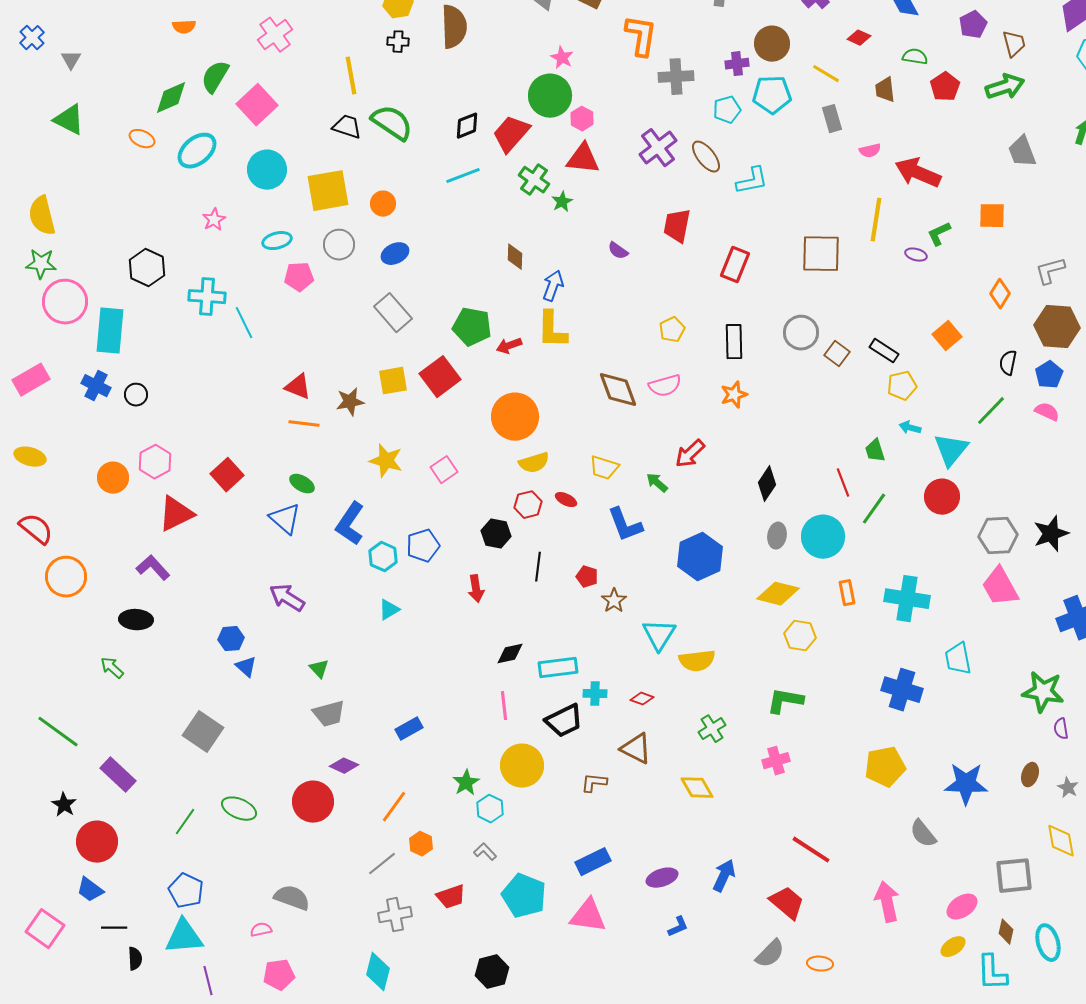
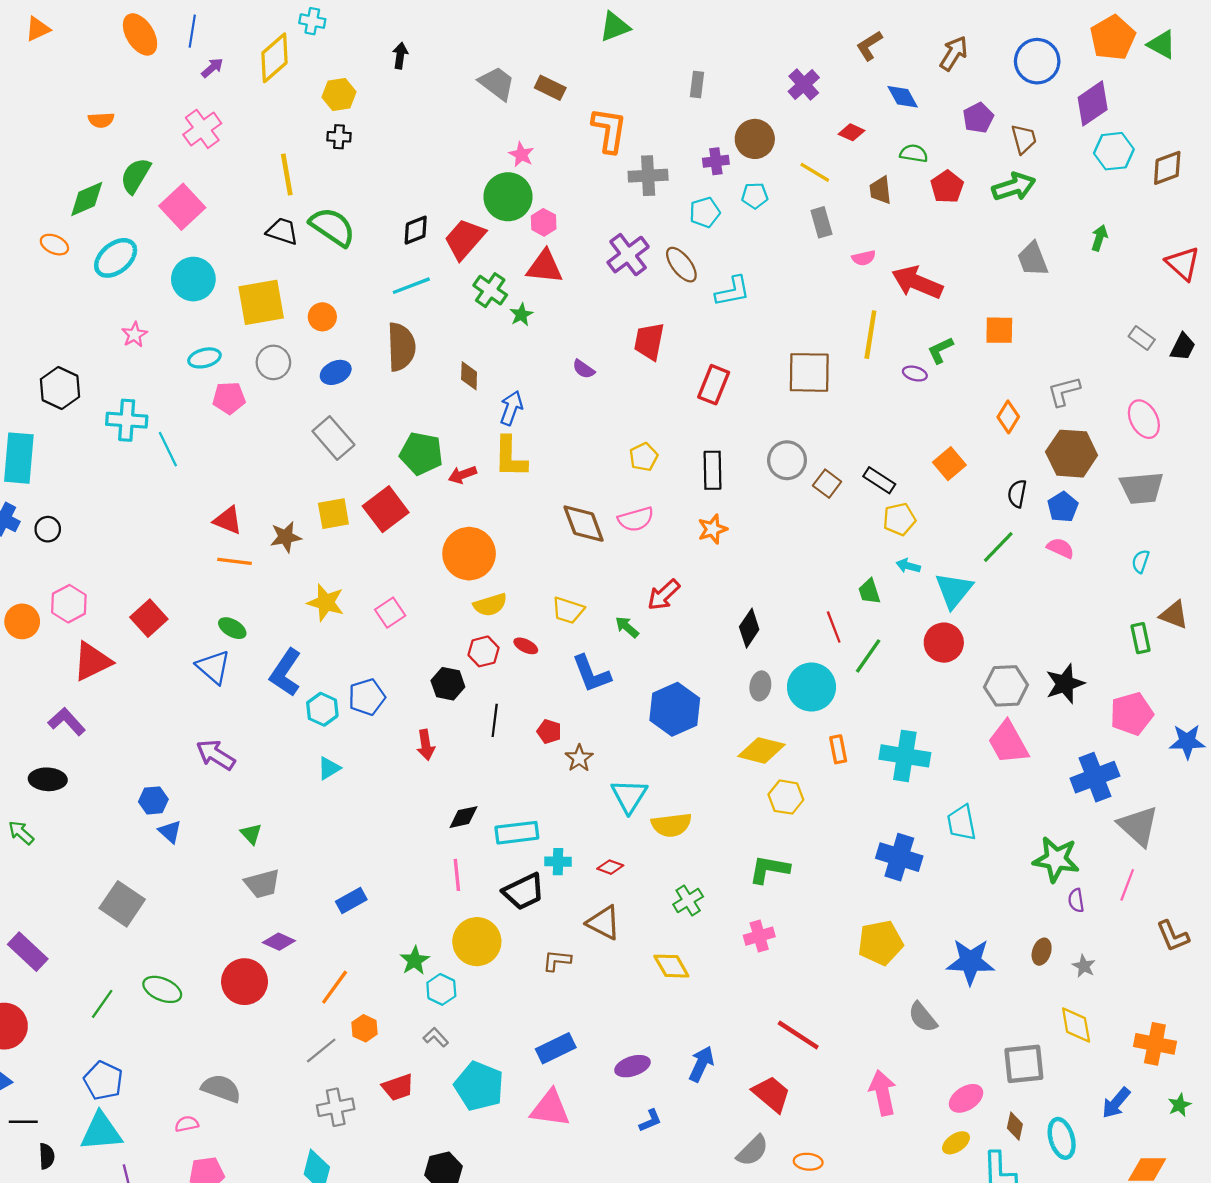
brown semicircle: (454, 27) -> (401, 347), moved
cyan pentagon: (772, 95) -> (755, 196), size x0.6

